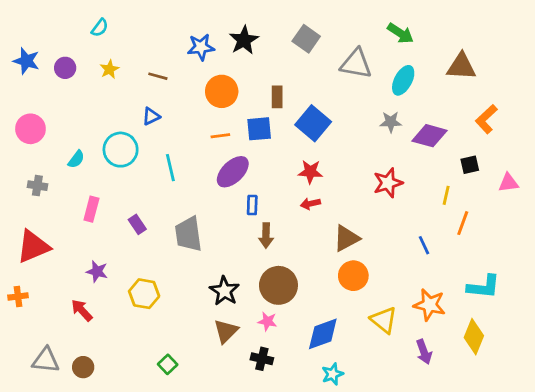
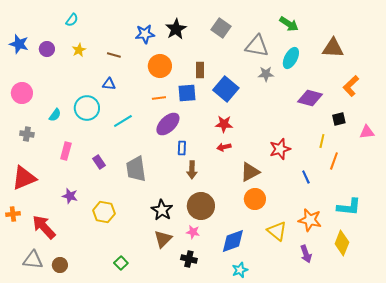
blue triangle: (151, 116) -> (109, 84), turned 32
gray star: (391, 122) -> (266, 74), moved
cyan line: (170, 168) -> (123, 121), turned 72
red star: (388, 183) -> (280, 149), moved
red arrow: (82, 310) -> (44, 227), moved, size x1.5

